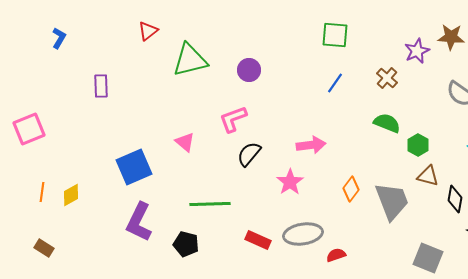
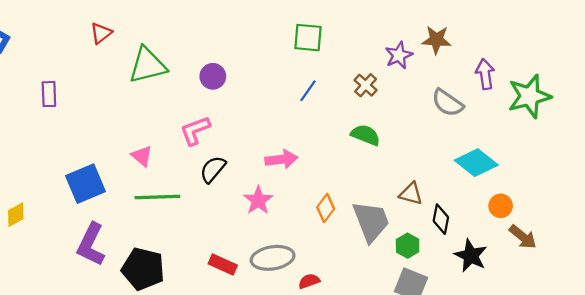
green hexagon: (418, 145) -> (408, 246), moved
green line: (210, 204) -> (157, 197), moved
black pentagon: (186, 244) -> (143, 269), size x1.5

